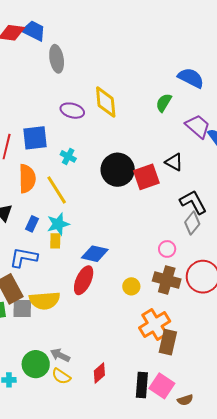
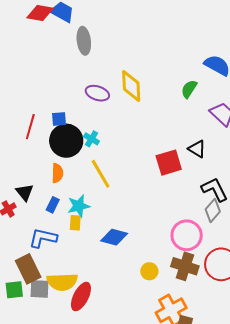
blue square: (35, 138) -> (59, 119), size x0.6
black circle: (118, 170) -> (66, 141), moved
orange semicircle: (27, 179) -> (57, 173), moved, size x0.7
yellow line: (57, 190) -> (101, 174), moved
pink circle: (167, 249) -> (187, 235), size x1.8
red ellipse: (84, 280) -> (81, 297), moved

